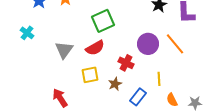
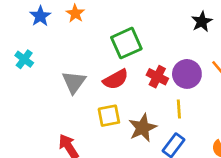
red cross: (126, 63) -> (157, 77), moved
yellow line: (159, 79) -> (179, 109), moved
brown star: (115, 84) -> (143, 128), size x1.5

